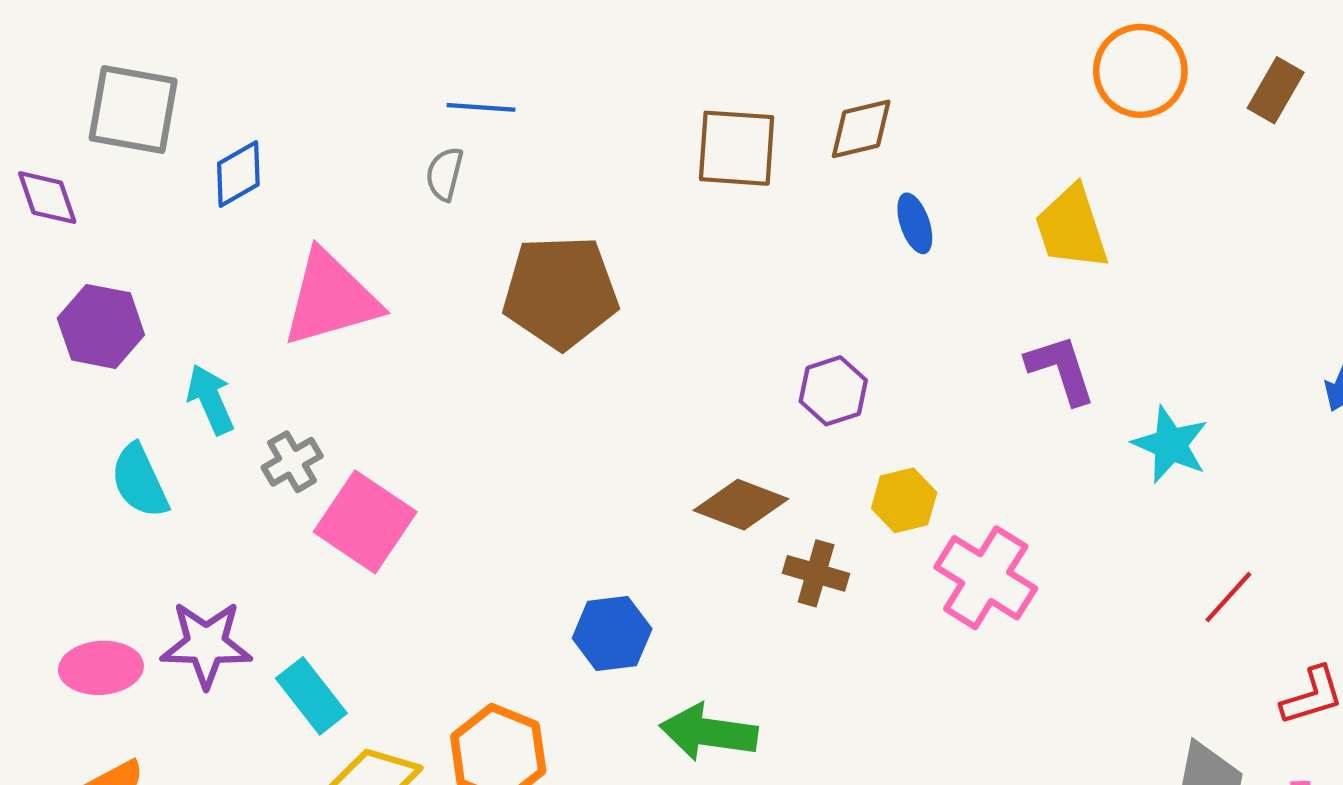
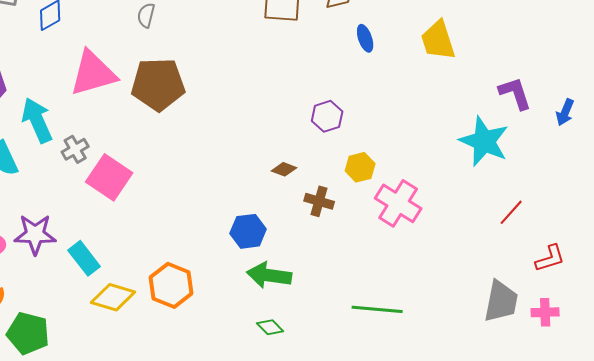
brown pentagon: (560, 292) -> (158, 84), moved
purple L-shape: (1061, 369) -> (515, 93), moved
cyan arrow: (210, 399) -> (37, 120), size x1.4
cyan star: (1170, 445) -> (484, 141), size x1.4
brown diamond: (741, 505) -> (284, 169), size x0.6
blue hexagon: (612, 634) -> (248, 231), moved

